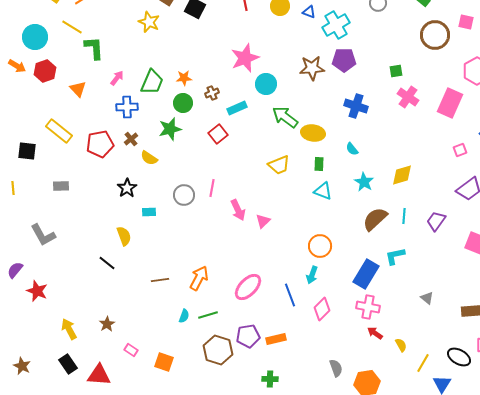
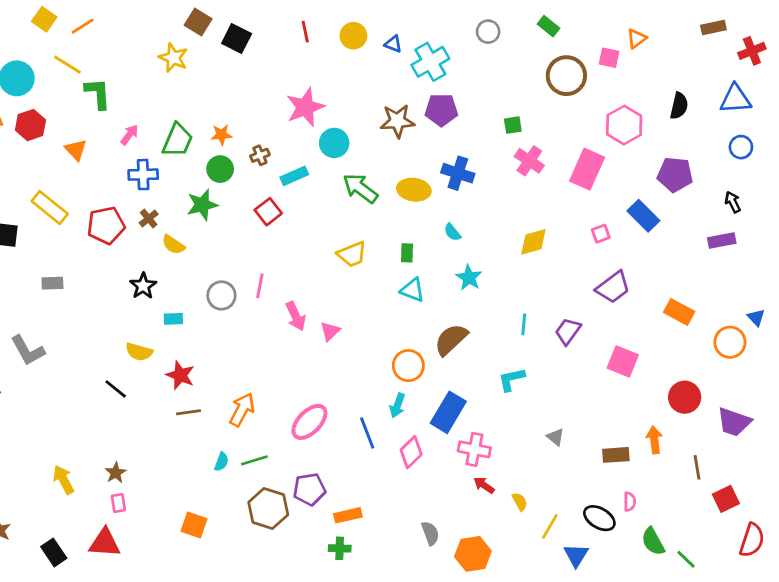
yellow ellipse: (313, 133) -> (414, 190), moved
yellow diamond: (402, 175) -> (533, 242), moved
brown semicircle: (375, 219) -> (451, 339), moved
yellow semicircle: (124, 236) -> (139, 352), turned 126
blue rectangle: (366, 274) -> (448, 412), moved
red star: (37, 291) -> (180, 375), moved
orange rectangle: (276, 339) -> (348, 515), moved
pink rectangle: (131, 350) -> (118, 503), moved, turned 48
black rectangle: (68, 364) -> (54, 552), moved

